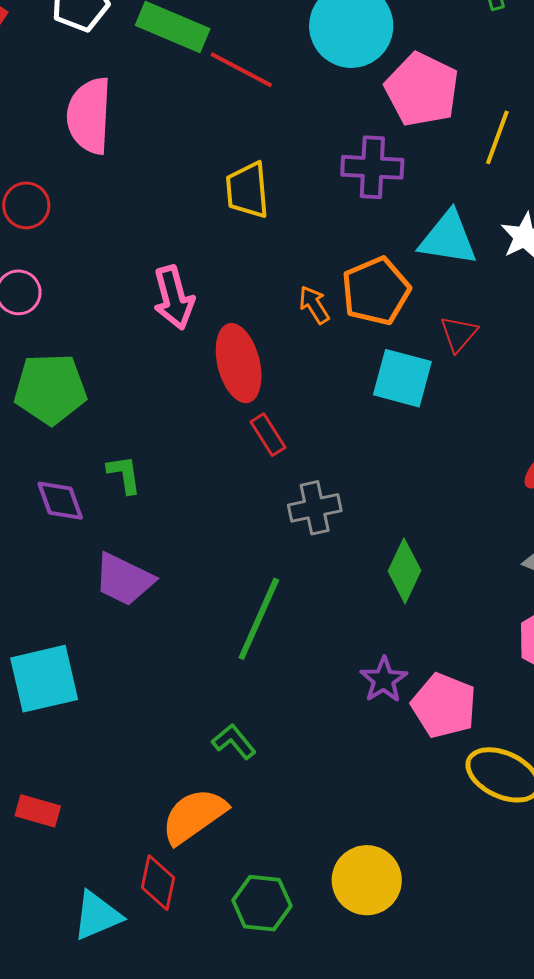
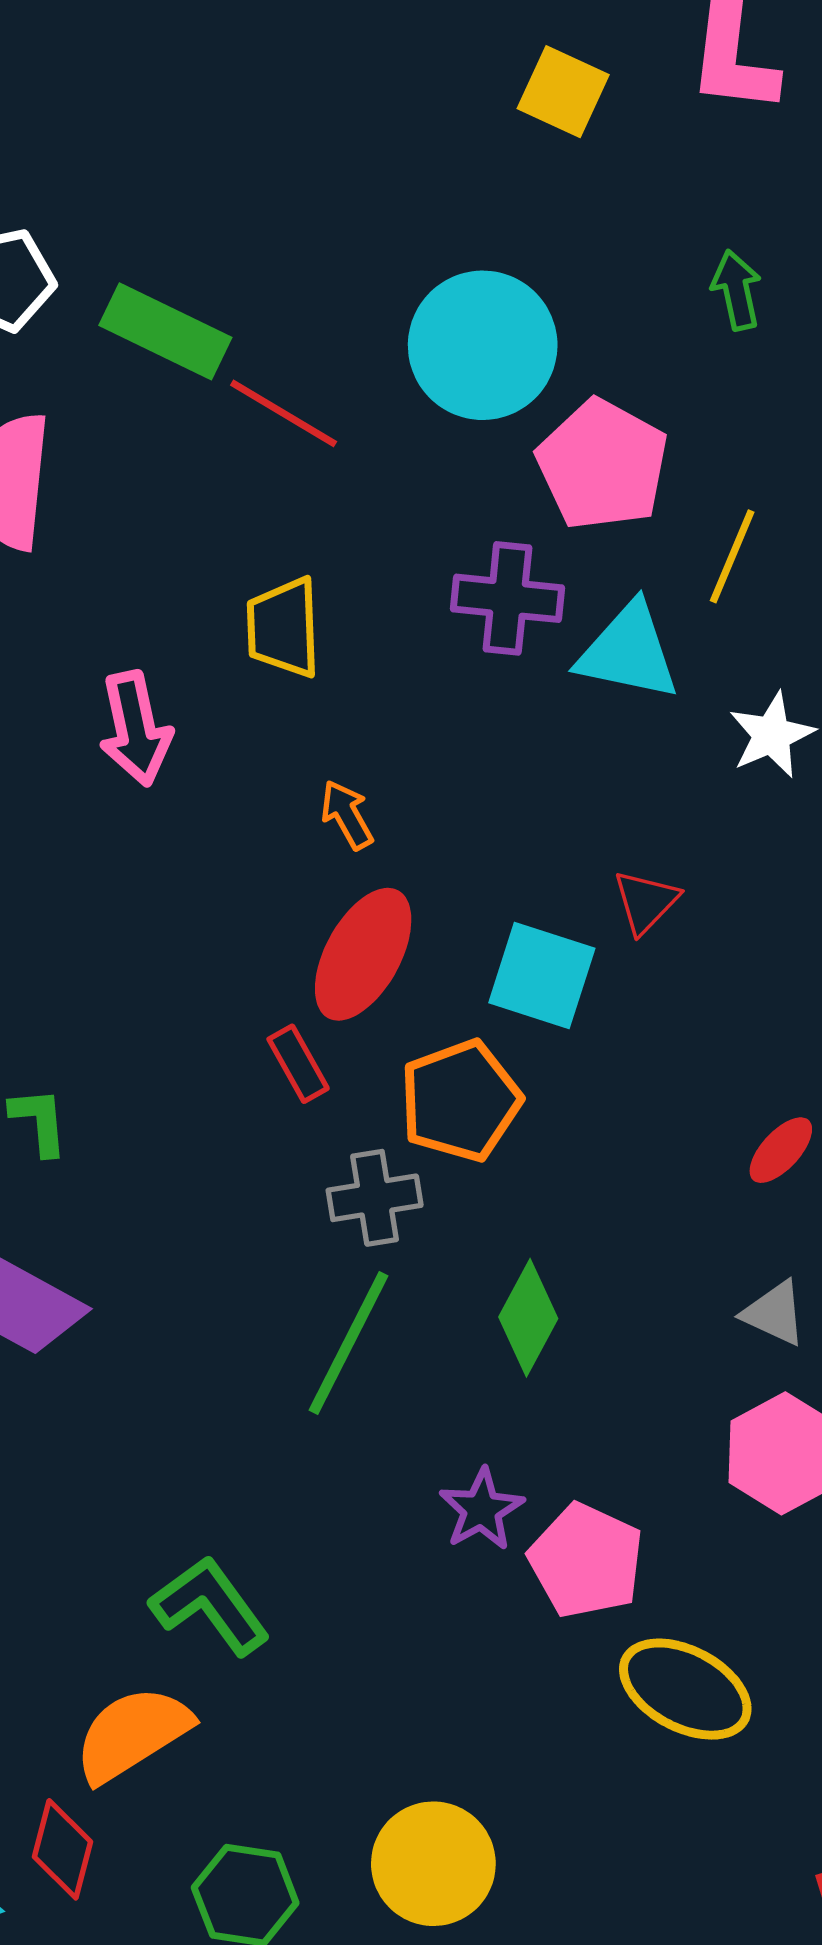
cyan triangle: (448, 238) -> (628, 652), moved
orange pentagon: (376, 291) -> (460, 1101), moved
pink arrow: (174, 298) -> (135, 729), moved
orange arrow: (314, 305) -> (347, 815), moved
red ellipse: (239, 363) -> (363, 954), moved, turned 40
green line: (259, 619) -> (348, 1343), moved
green L-shape: (234, 742) -> (210, 1606), size x1.5

